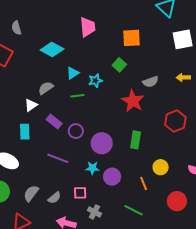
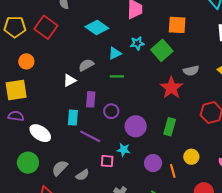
green square: (119, 65) -> (162, 50), size x1.5
cyan star: (95, 81) -> (137, 43), moved
purple rectangle: (54, 122) -> (91, 99), turned 49
cyan rectangle: (25, 132) -> (73, 118), moved
purple circle: (112, 177) -> (153, 163), moved
pink square: (80, 193) -> (107, 161), moved

